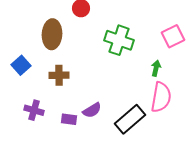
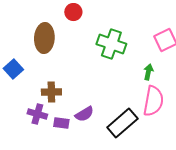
brown cross: (59, 75) -> (51, 92), moved
purple cross: (34, 110) -> (37, 114), moved

